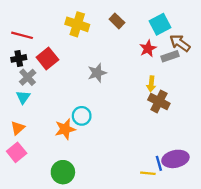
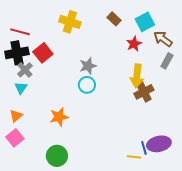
brown rectangle: (117, 21) -> (114, 19), moved
gray rectangle: (170, 56) -> (167, 61), moved, turned -42
black cross: (19, 58) -> (17, 53), size x1.6
yellow arrow: (151, 84) -> (137, 76), size x1.6
brown cross: (159, 102) -> (144, 92), turned 36
cyan circle: (82, 116) -> (87, 85), moved

